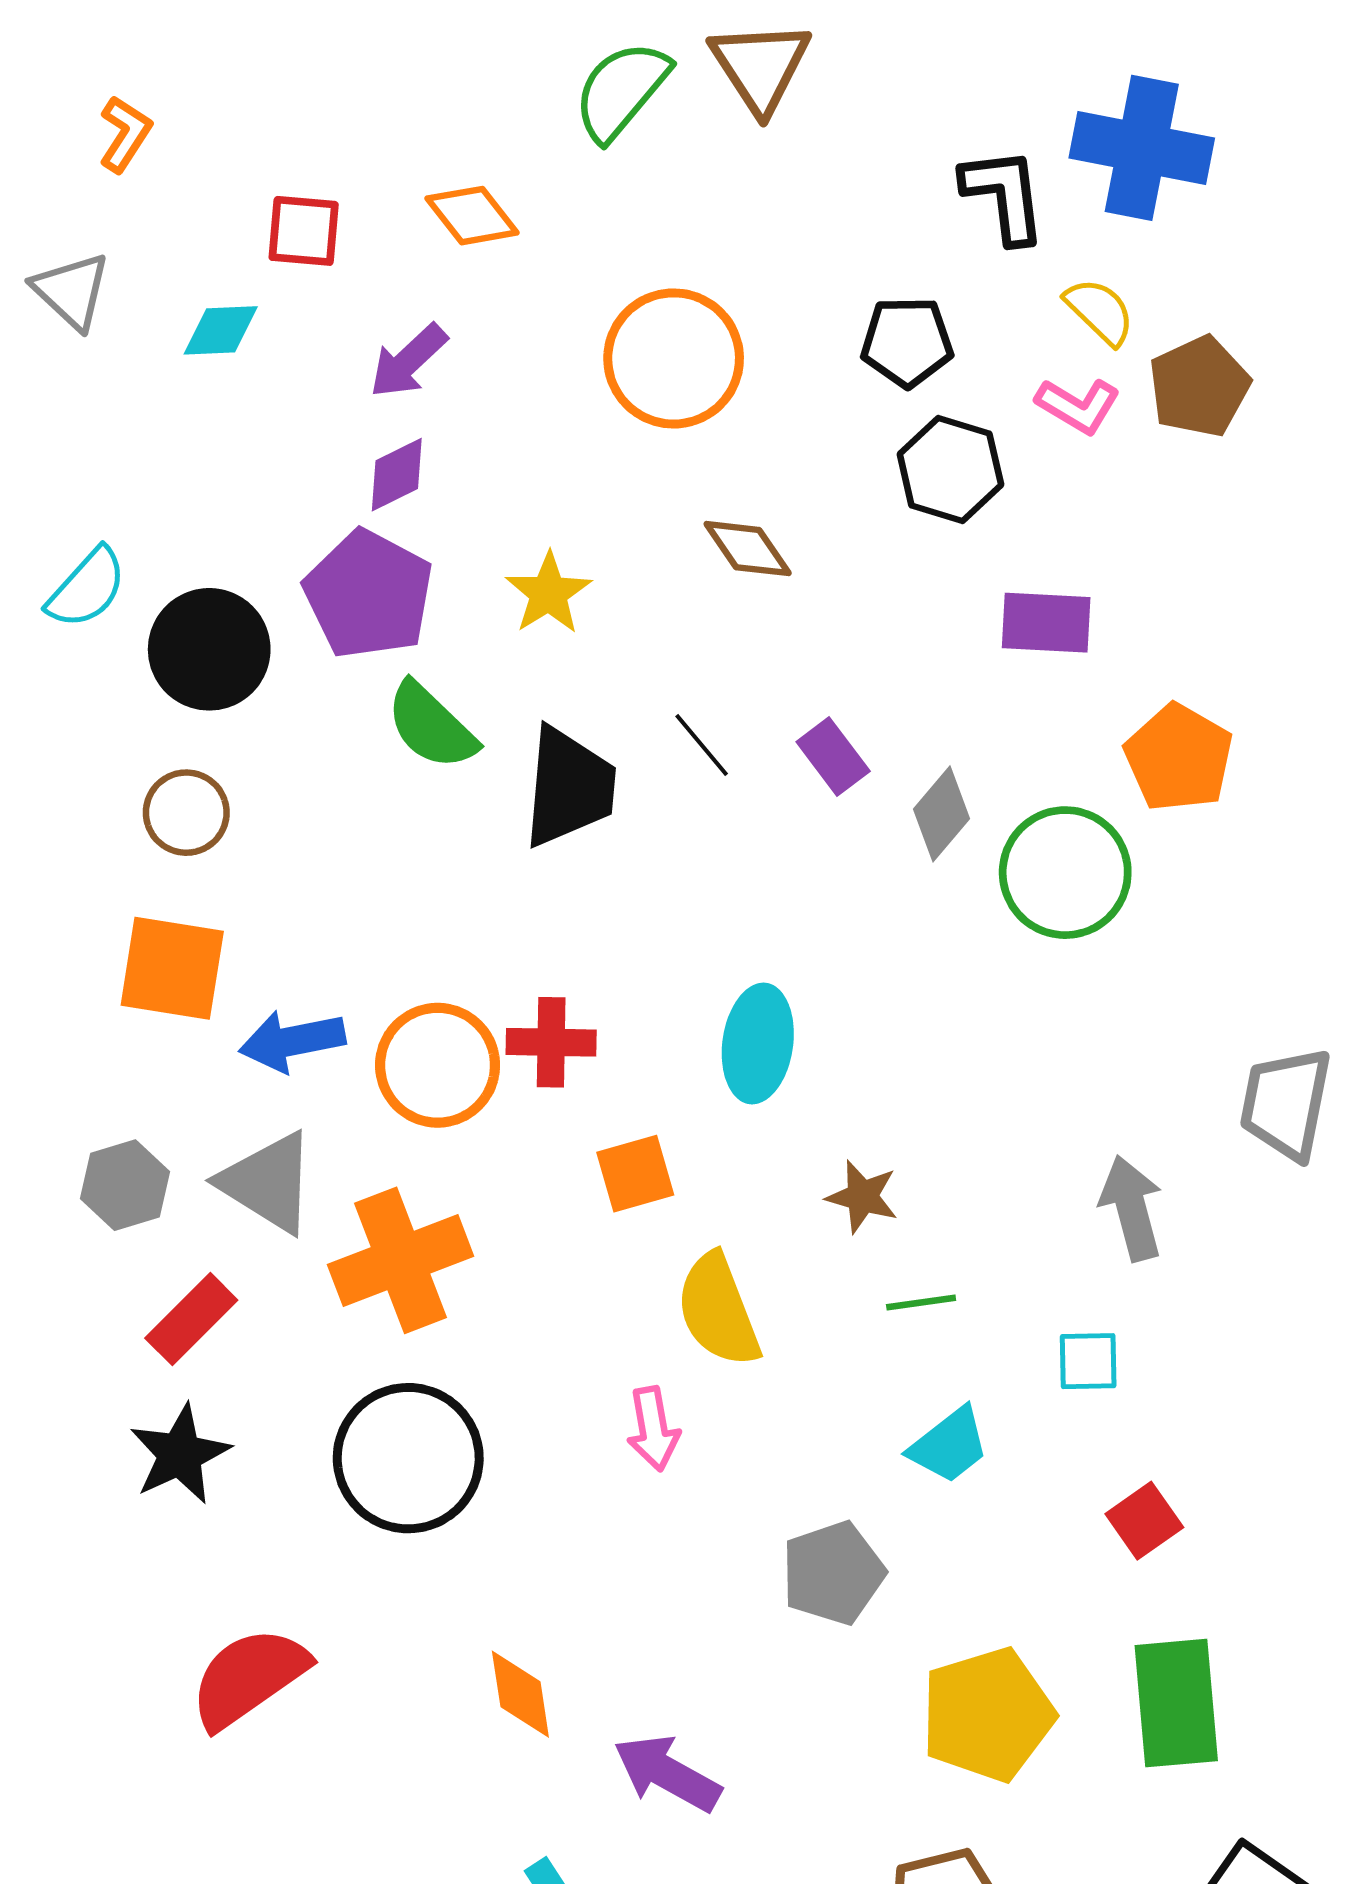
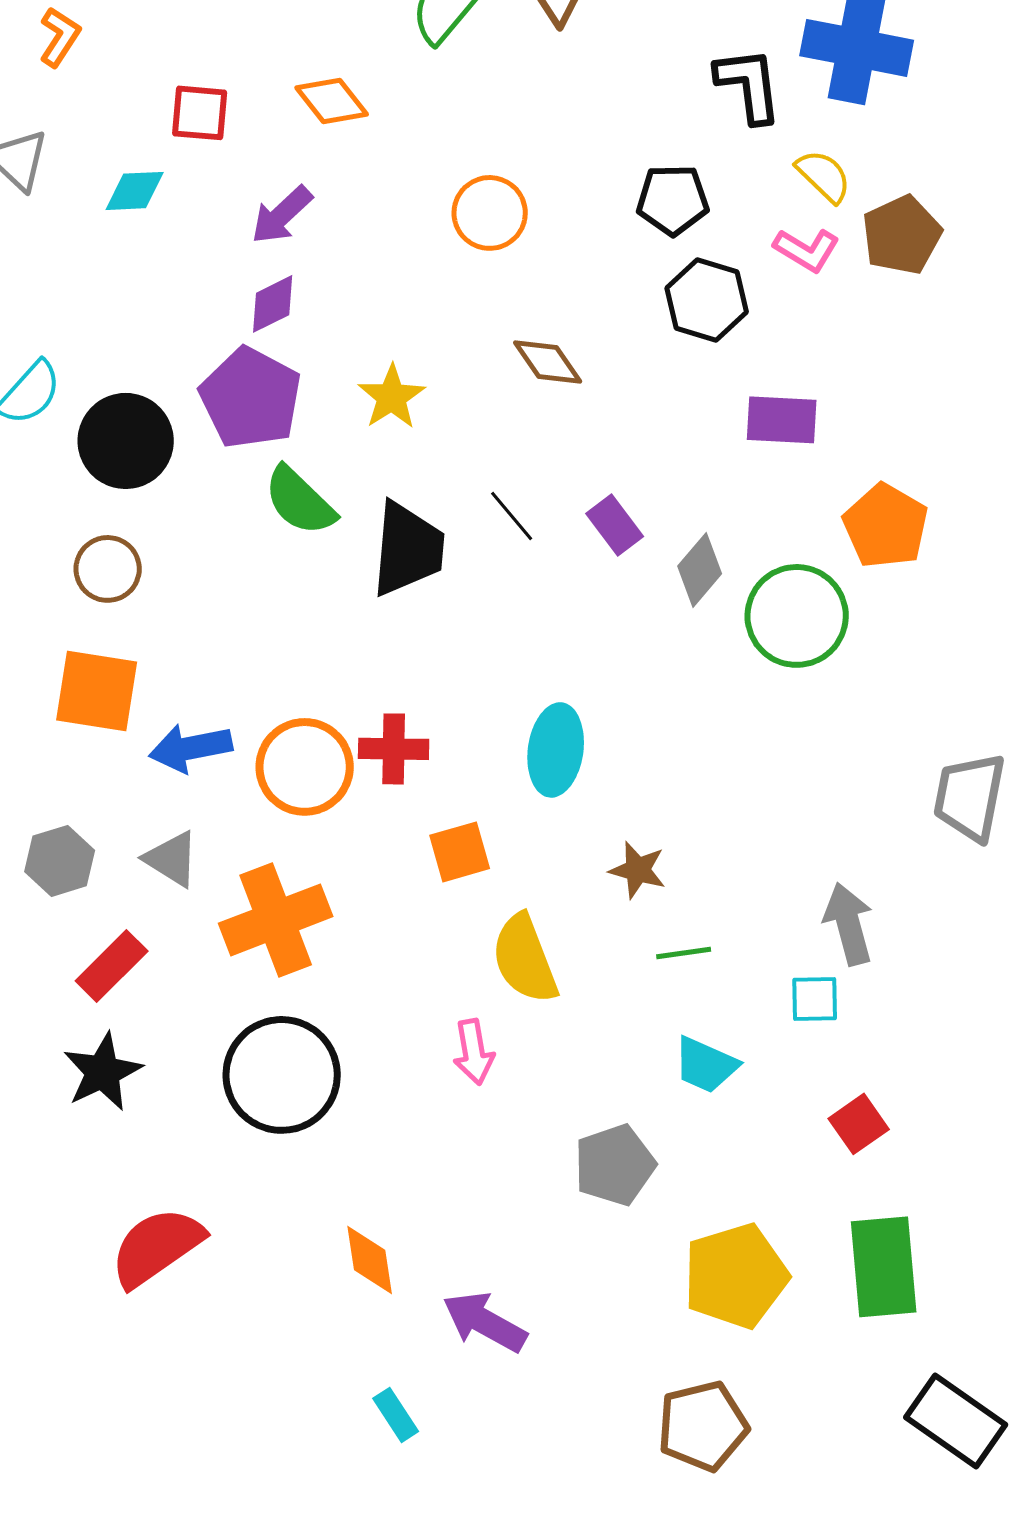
orange circle: (674, 358) -> (490, 213), size x0.7
gray triangle: (268, 1183) -> (172, 859), size x0.7
gray arrow: (1132, 1208) -> (849, 924), moved
cyan trapezoid: (949, 1445) -> (706, 1065), turned 62

